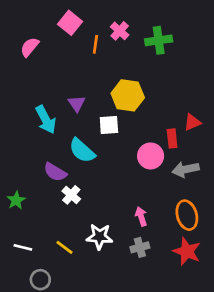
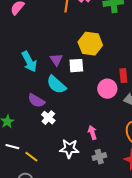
purple triangle: (77, 104) -> (56, 60), moved
pink arrow: (141, 216) -> (92, 133), moved
white line: (23, 247) -> (12, 147), moved
yellow line: (65, 247) -> (31, 157), moved

